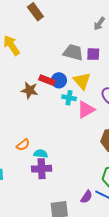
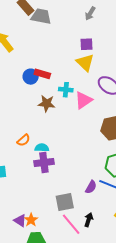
gray trapezoid: (73, 52) -> (41, 16), moved
blue circle: (59, 80) -> (31, 77), moved
yellow triangle: (82, 81) -> (85, 63), moved
brown star: (30, 90) -> (47, 104), moved

